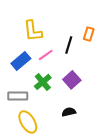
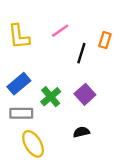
yellow L-shape: (33, 31) -> (19, 37), moved
pink line: (46, 55) -> (60, 31), moved
blue rectangle: (21, 61) -> (19, 84), moved

